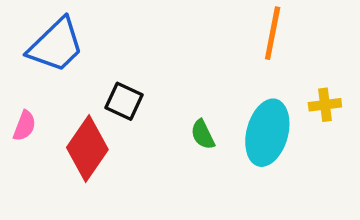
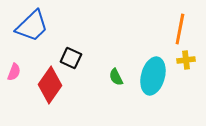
orange line: (273, 33) -> (180, 29), moved

